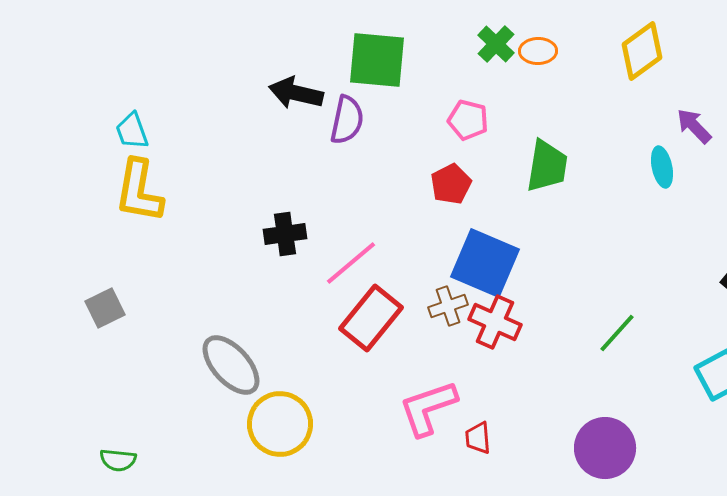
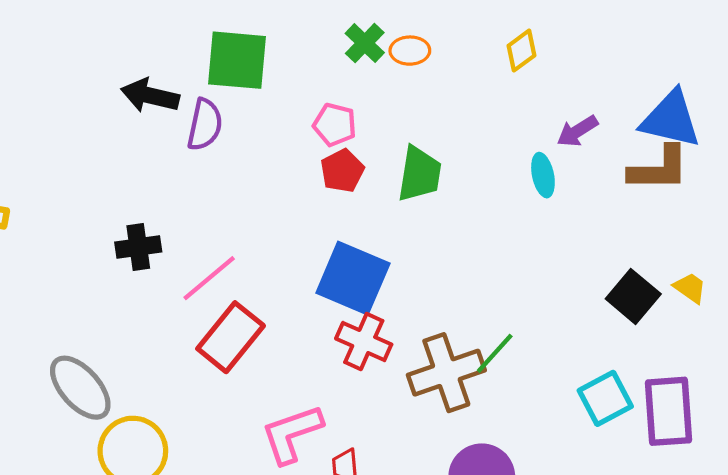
yellow diamond: (642, 51) -> (522, 51), size x0.7
purple arrow: (694, 126) -> (577, 131), turned -78
red pentagon: (451, 184) -> (342, 171), moved
brown cross: (448, 306) -> (446, 373), moved, size x1.8

